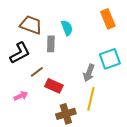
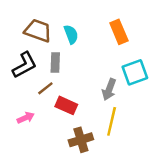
orange rectangle: (108, 19) -> (119, 32), moved
cyan semicircle: (67, 28) -> (71, 34), moved
gray rectangle: (51, 44) -> (55, 63), moved

